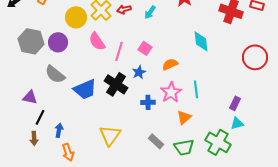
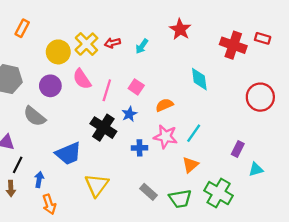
purple circle: (58, 42) -> (50, 86), moved
blue trapezoid: (85, 89) -> (68, 154), moved
cyan line: (196, 89) -> (194, 133), turned 42
pink star: (171, 92) -> (165, 137), turned -30
orange triangle: (184, 117) -> (190, 165), moved
cyan triangle: (237, 123) -> (256, 169), moved

